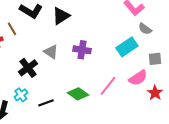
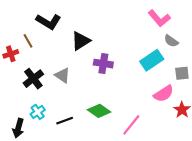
black triangle: (61, 16) -> (81, 41), moved
gray triangle: (51, 52) -> (62, 75), moved
black cross: (28, 68) -> (33, 79), moved
pink line: (108, 86) -> (131, 125), moved

